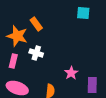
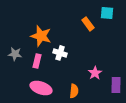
orange rectangle: (36, 24) -> (88, 24), moved

